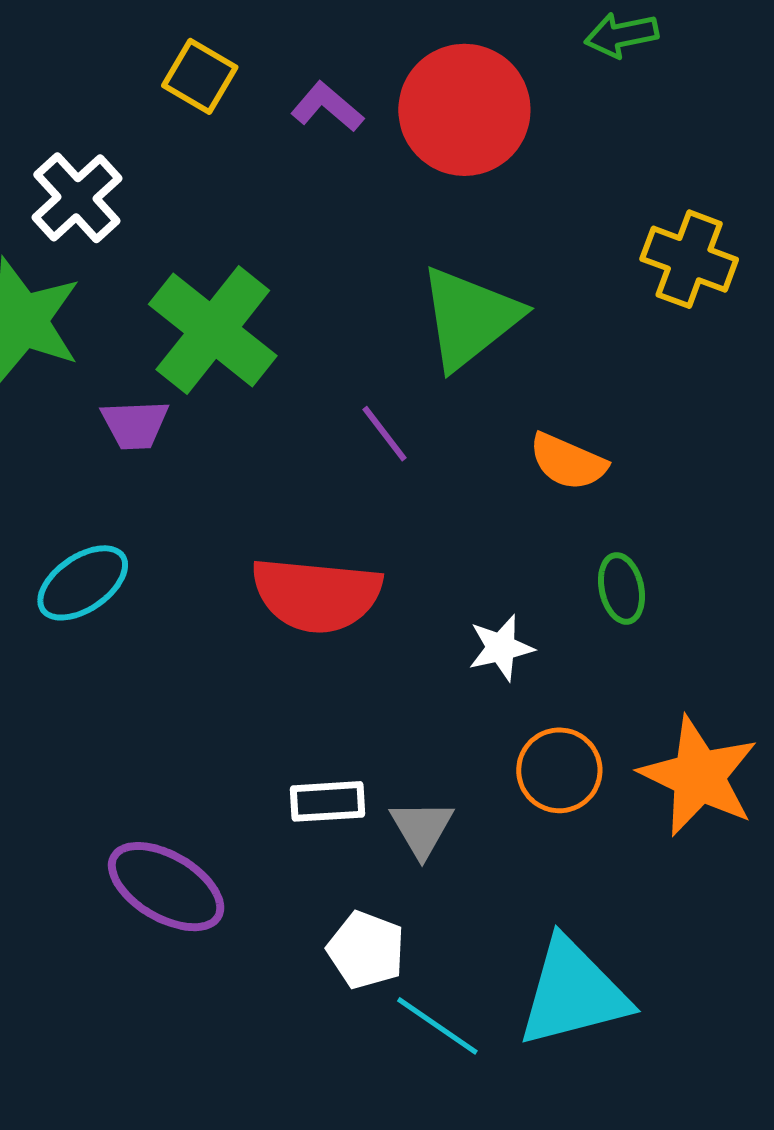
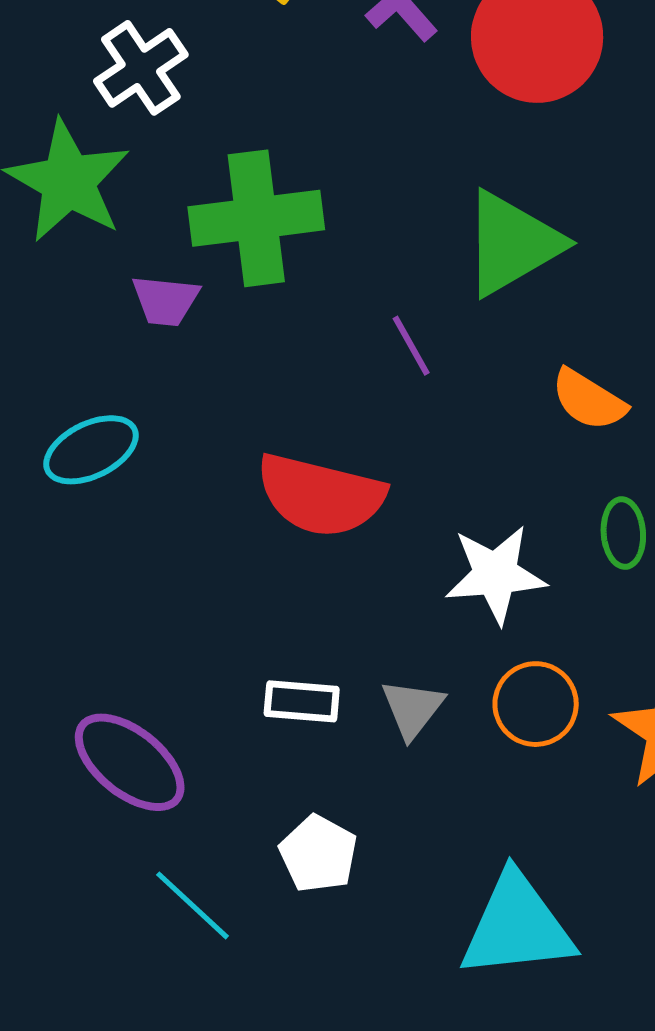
green cross: (213, 330) -> (256, 218), turned 36
white star: (501, 648) -> (495, 574), size x1.5
gray triangle: (422, 828) -> (412, 709), moved
cyan line: (437, 1026) -> (192, 905), moved

